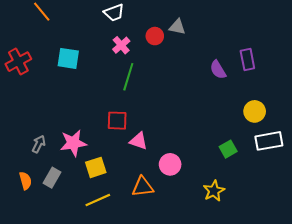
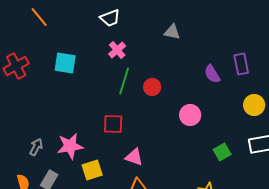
red circle: (155, 36) -> (152, 87), moved
yellow circle: (255, 111) -> (254, 105), moved
pink triangle: (139, 141) -> (134, 157), moved
pink circle: (170, 164) -> (190, 115), moved

